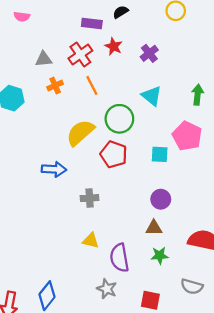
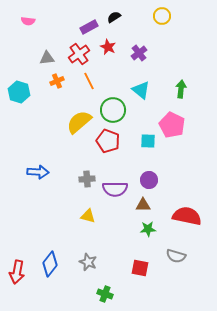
purple rectangle: (92, 23) -> (89, 27), turned -36
blue arrow: (54, 169) -> (38, 172), moved
purple semicircle: (119, 258) -> (115, 189), moved, turned -80
gray star: (107, 289) -> (88, 262), moved

